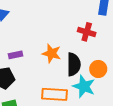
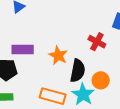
purple rectangle: (16, 55) -> (23, 49), size x1.5

